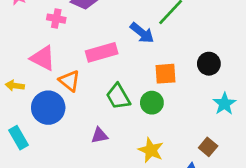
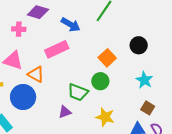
blue arrow: (142, 33) -> (71, 25), moved
orange square: (166, 74) -> (107, 58), turned -30
green trapezoid: (118, 96) -> (78, 92), moved, turned -30
cyan star: (225, 104) -> (144, 80), moved

